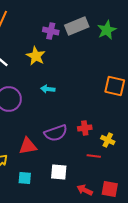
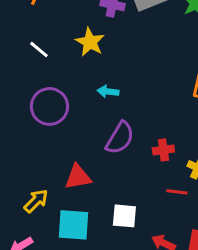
purple semicircle: (56, 133) -> (120, 138), moved, turned -40
cyan square: (25, 178) -> (73, 225), size x1.6

